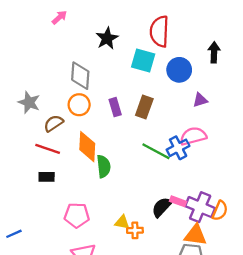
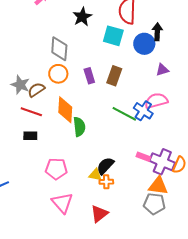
black arrow: (214, 52) -> (157, 32), moved
gray star: (29, 102) -> (20, 85), moved
blue cross: (178, 148) -> (143, 111), turned -30
black semicircle: (162, 207) -> (105, 166), moved

